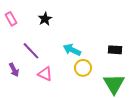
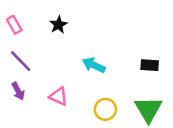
purple line: (31, 51) -> (21, 61), moved
yellow circle: (83, 68) -> (105, 109), moved

